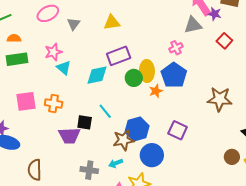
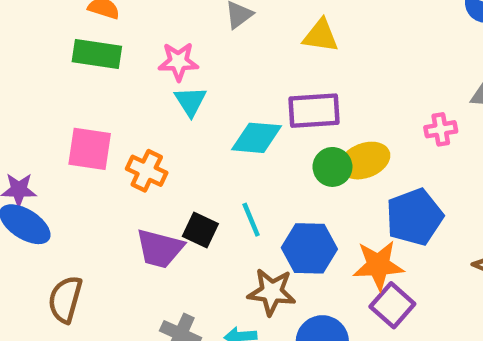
yellow ellipse: (147, 71) -> (365, 161), turned 55
blue pentagon: (174, 75) -> (414, 217), moved
orange star: (156, 91) -> (378, 265), moved, size x1.6
blue hexagon: (137, 129) -> (309, 248), moved

